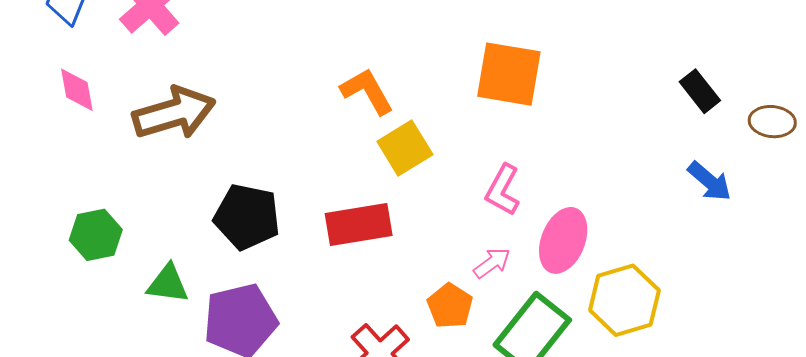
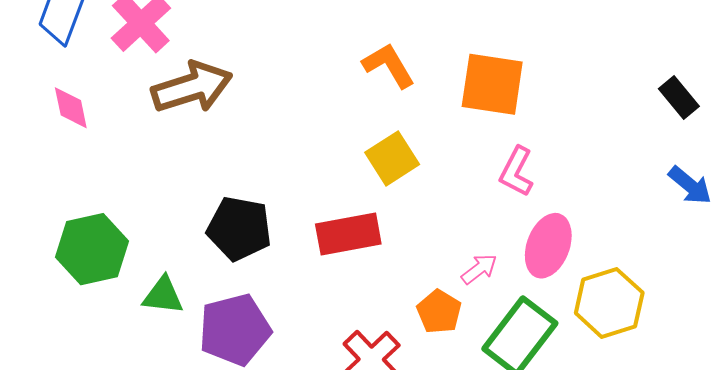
orange L-shape: (367, 91) -> (389, 65), moved
brown arrow: (174, 113) -> (192, 87), moved
pink L-shape: (503, 190) -> (516, 172), moved
green hexagon: (96, 235) -> (92, 249), size x1.4

